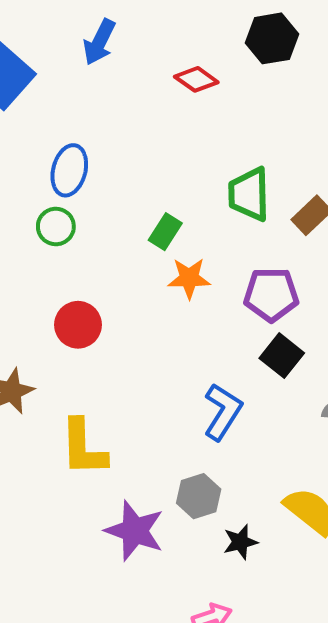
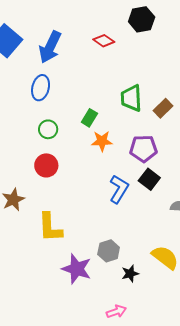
blue arrow: (99, 42) -> (50, 47), moved, size x1.4
green circle: (56, 226) -> (48, 129), moved
blue L-shape: (223, 412) -> (119, 189), moved

